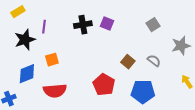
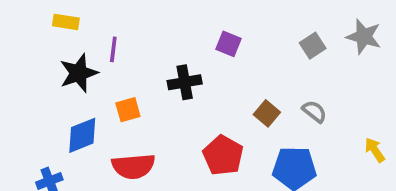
yellow rectangle: (18, 12) -> (66, 22), turned 40
black cross: (83, 25) -> (185, 82), moved
gray star: (181, 46) -> (364, 37), moved, turned 30

